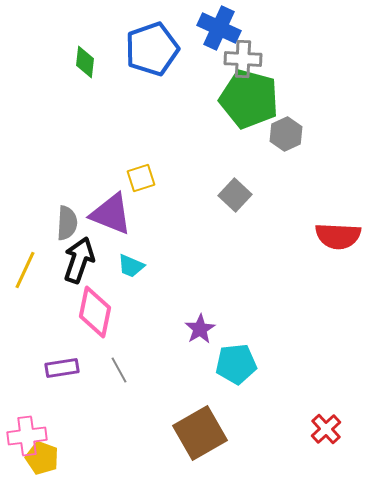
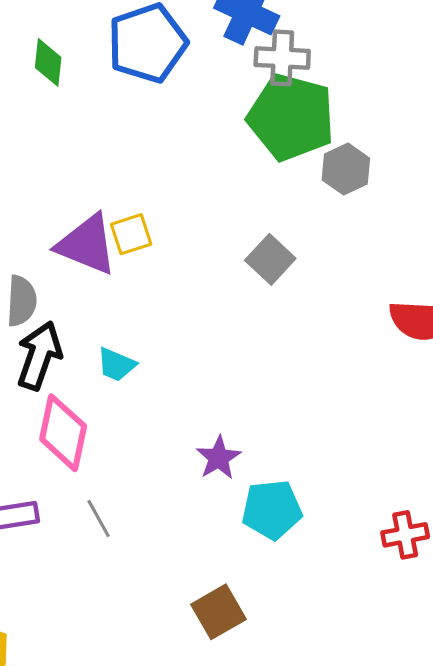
purple triangle: (111, 214) -> (87, 245), moved
red cross: (326, 429) -> (405, 535), moved, turned 32
brown square: (200, 433) -> (219, 612), size x0.7

